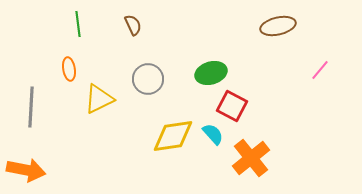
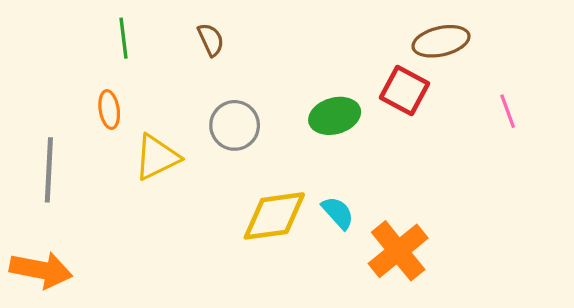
pink line: (320, 70) -> (508, 111), turned -60
red square: (232, 106) -> (404, 90), moved

